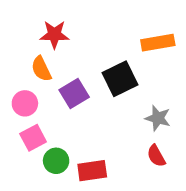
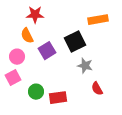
gray star: (158, 118) -> (85, 66), moved
pink square: (33, 138) -> (13, 78), moved

